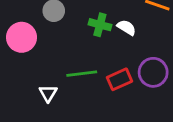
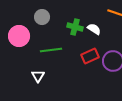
green line: (82, 74) -> (51, 50), moved
red rectangle: (120, 79) -> (90, 56), moved

